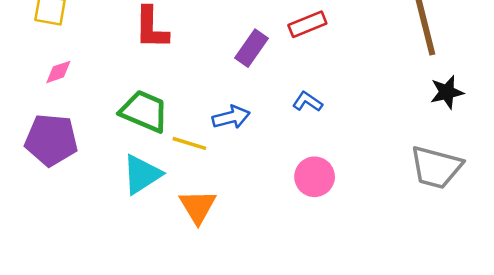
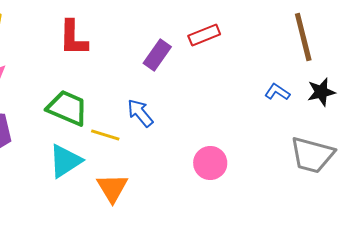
blue L-shape: (307, 102) -> (277, 92), moved
blue arrow: (231, 117) -> (140, 113), turned -116

